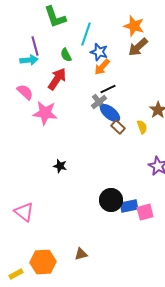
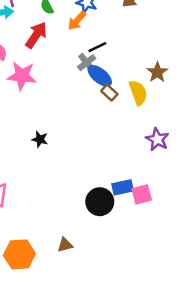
orange arrow: (102, 67) -> (77, 21), moved
yellow semicircle: (142, 127) -> (138, 93), size x1.5
black circle: (111, 200) -> (100, 202), moved

